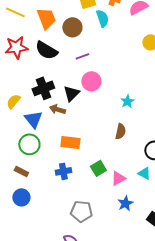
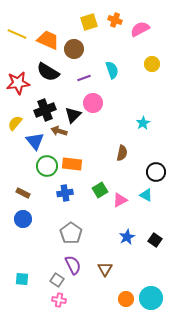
orange trapezoid: (46, 18) -> (48, 40), turned -45
cyan semicircle: (102, 18) -> (112, 70), moved
red star: (16, 47) -> (18, 83), moved
cyan star: (127, 101) -> (143, 123), moved
green circle: (29, 144) -> (47, 166), moved
blue star: (125, 203) -> (127, 237), moved
gray pentagon: (81, 211) -> (71, 233), moved, turned 30

